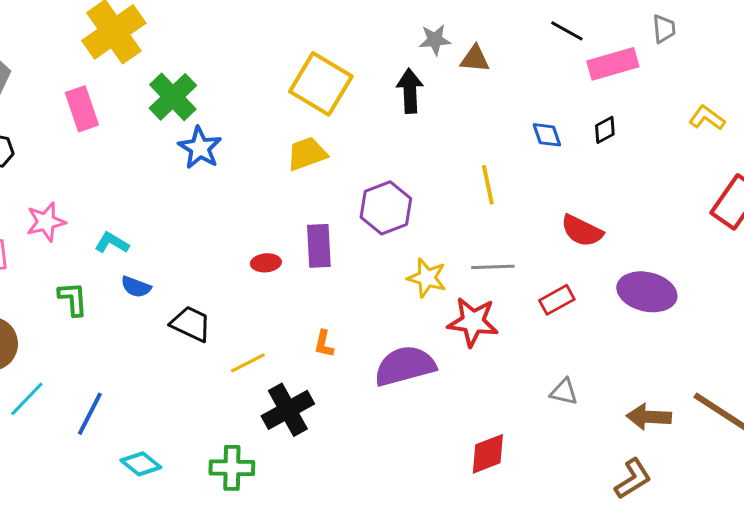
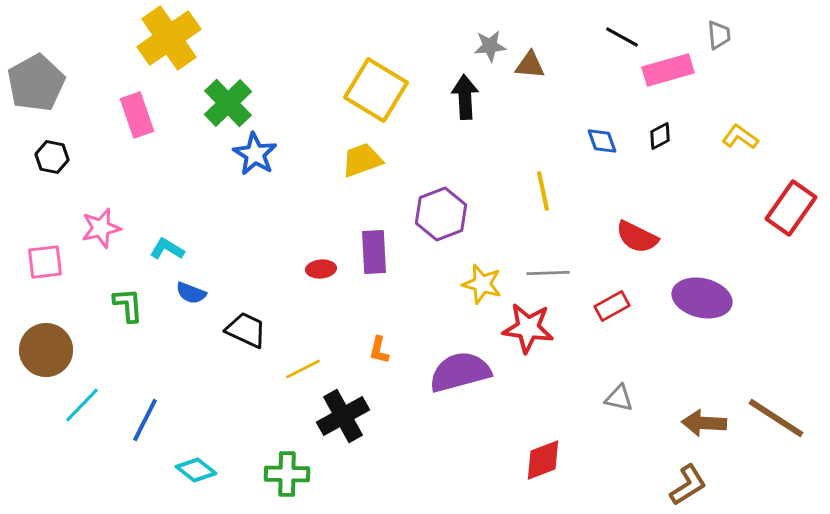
yellow L-shape: (707, 118) -> (740, 137), moved

